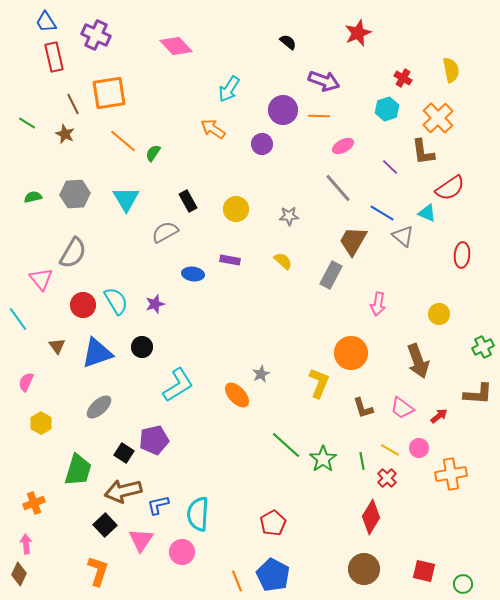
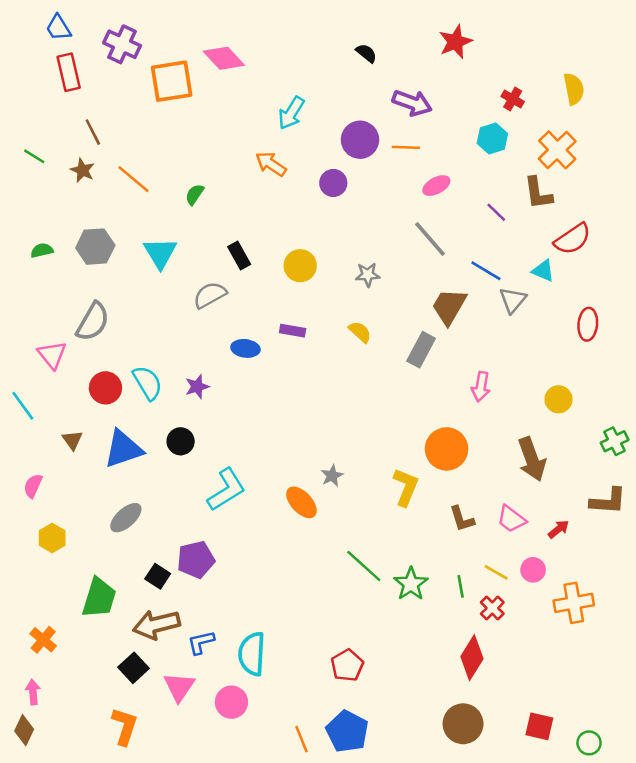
orange square: (109, 93) -> (172, 81), moved
orange line: (123, 141) -> (133, 179), moved
gray triangle: (403, 236) -> (513, 300), turned 30
orange cross: (34, 503) -> (43, 640), turned -30

